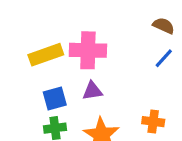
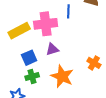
blue line: (164, 58) -> (68, 11), moved, turned -32
orange cross: (153, 122) -> (94, 63), turned 32

